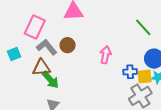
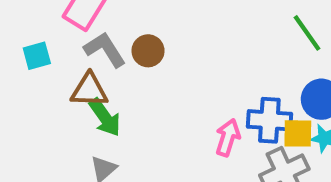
pink arrow: (106, 55) -> (228, 138), moved
blue cross: (130, 72) -> (269, 120), size x1.5

